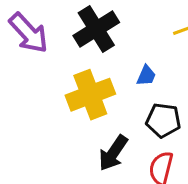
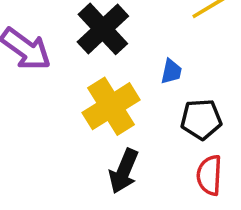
black arrow: (113, 153) -> (124, 171), moved

